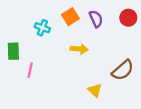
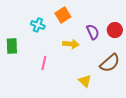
red circle: (128, 18) -> (115, 30), moved
purple semicircle: (96, 19) -> (93, 32), moved
pink line: (30, 70) -> (44, 63), moved

